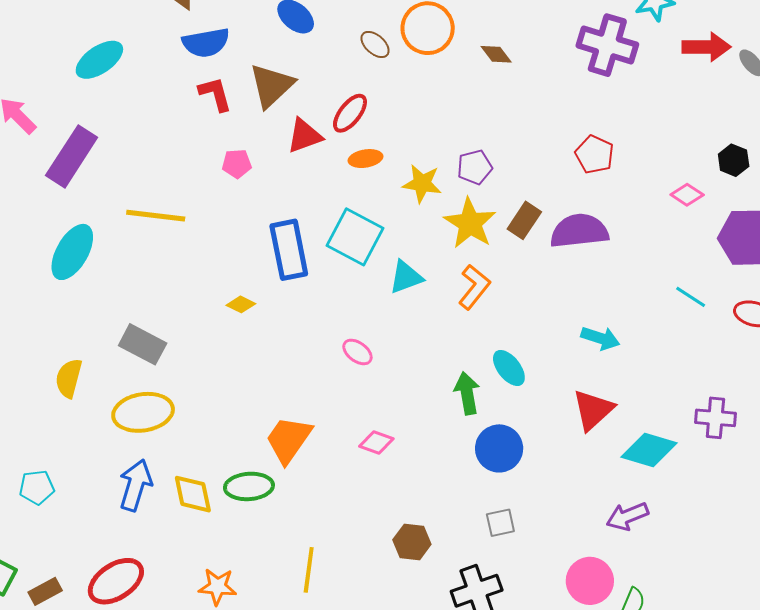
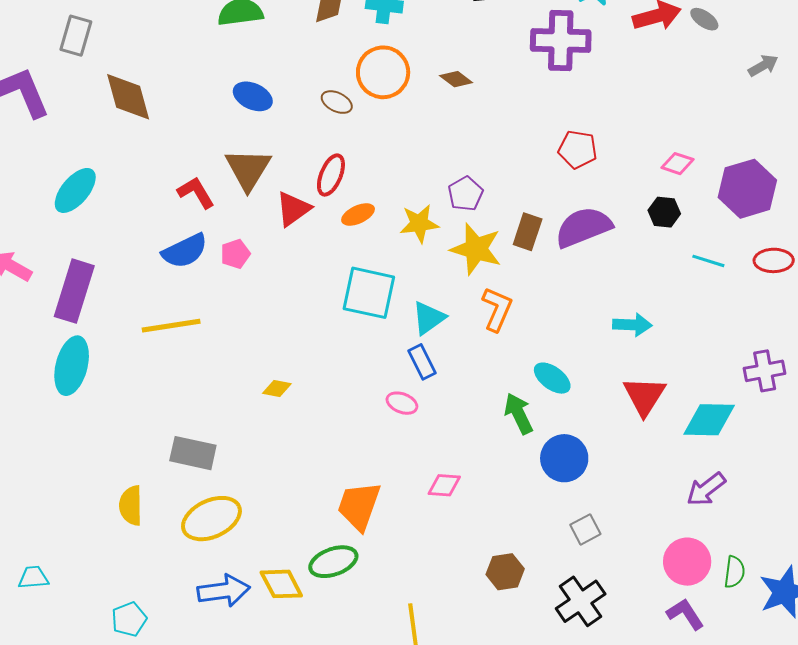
blue semicircle: (206, 43) -> (185, 251), moved
black hexagon: (734, 160) -> (664, 212), moved
blue rectangle: (289, 250) -> (422, 362), moved, size x0.6
cyan ellipse: (72, 252) -> (72, 366), moved
blue arrow: (136, 485) -> (224, 591), turned 81

